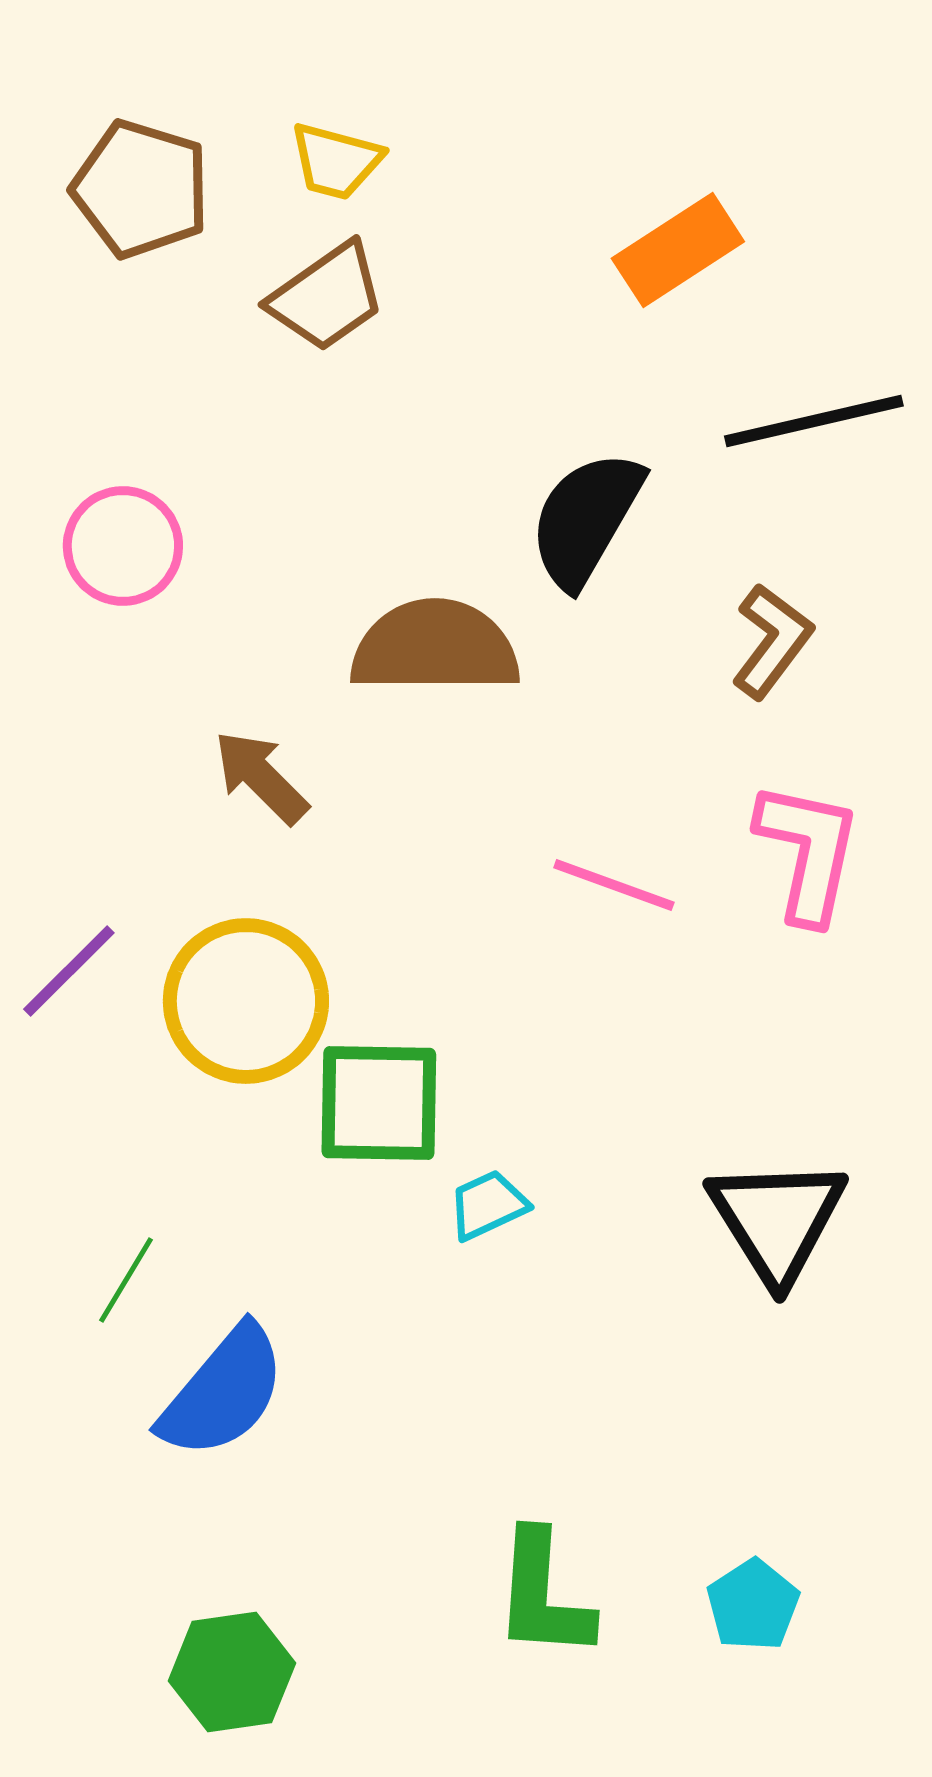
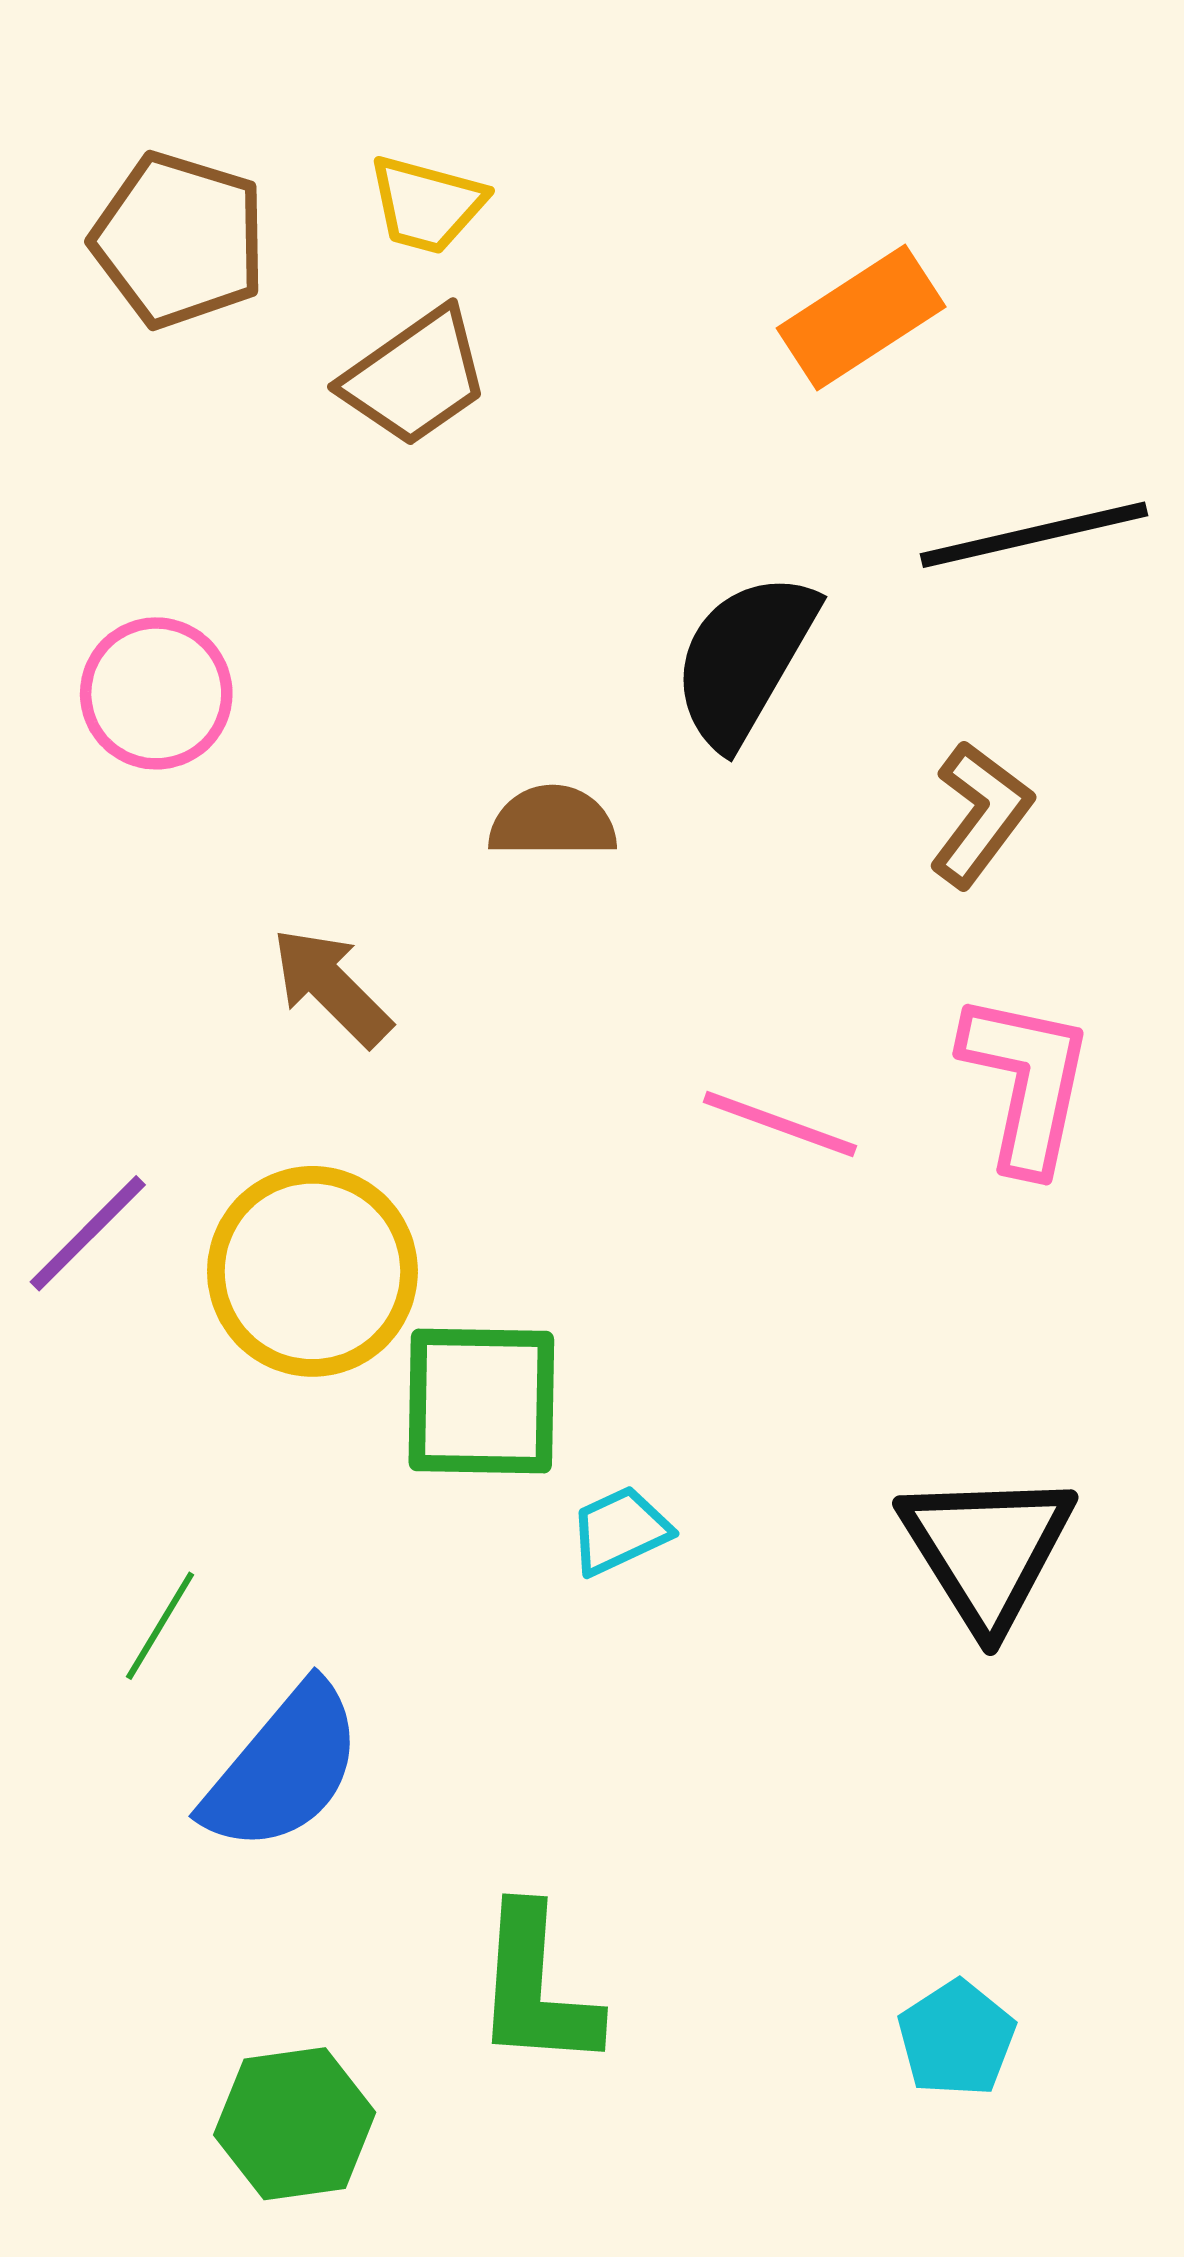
brown semicircle: (435, 647) -> (553, 822), size x0.6
green L-shape: (543, 1595) -> (536, 1988), moved

